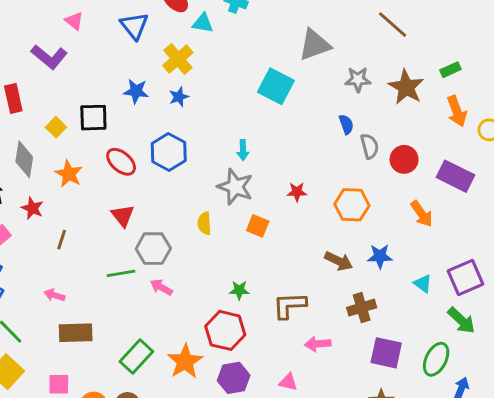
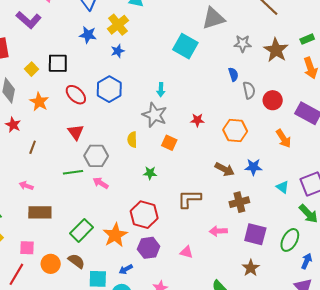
blue star: (136, 91) -> (88, 35), moved
green star: (239, 290) -> (150, 173), moved
pink arrow: (318, 344) -> (218, 231), moved

